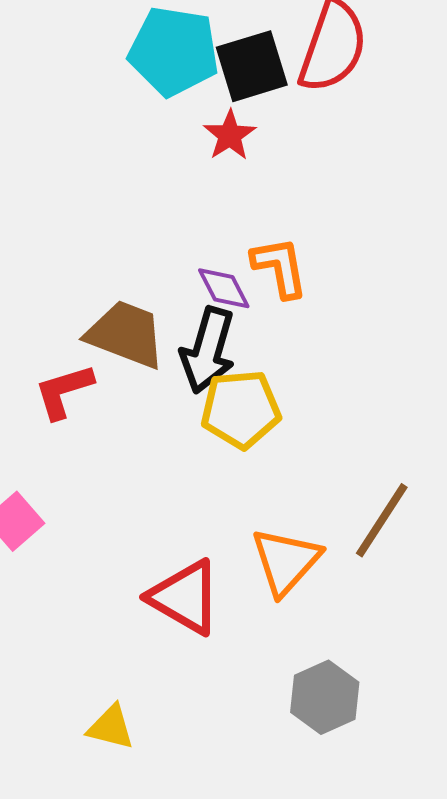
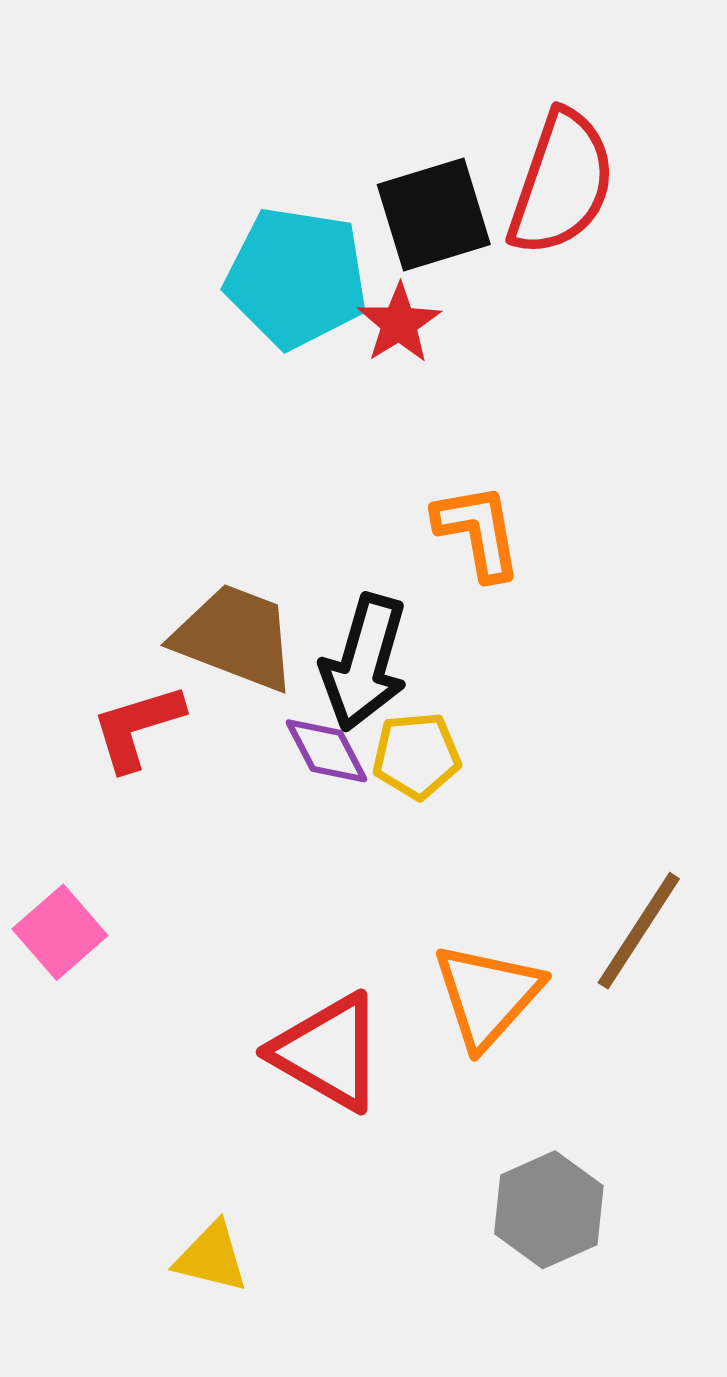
cyan pentagon: (174, 51) -> (297, 278), moved
purple diamond: (224, 288) -> (327, 751), moved
yellow pentagon: (241, 409) -> (416, 756), size x0.7

